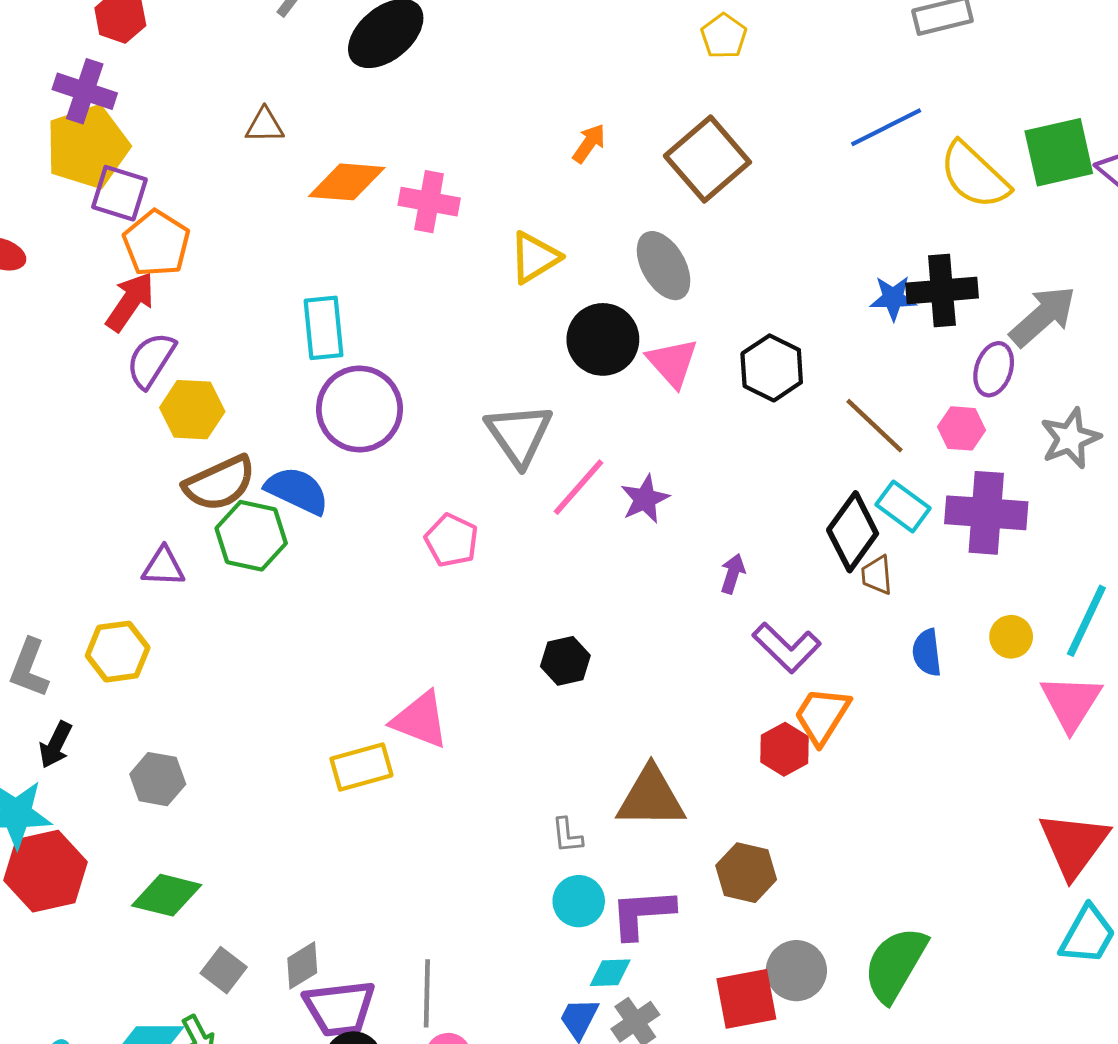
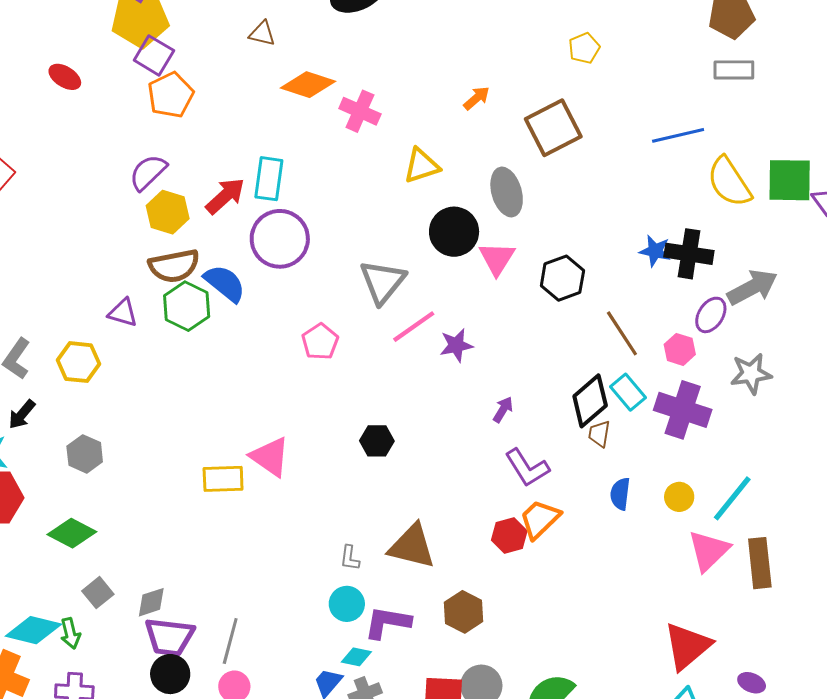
red arrow: (130, 302) -> (225, 196), moved

